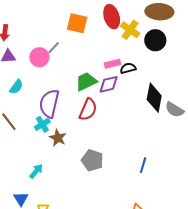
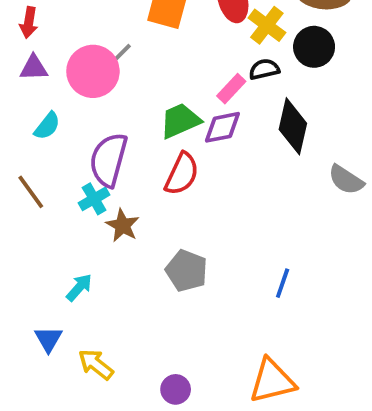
pink circle: (39, 57) -> (93, 71), size x1.4
pink rectangle: (112, 64) -> (231, 89), turned -35
black semicircle: (128, 68) -> (264, 69), moved
black diamond: (154, 98) -> (293, 126), moved

